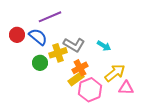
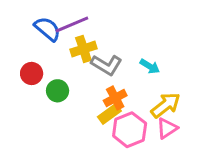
red circle: (17, 35) -> (32, 73), moved
blue semicircle: (38, 37) -> (47, 29), moved
yellow cross: (58, 53) -> (83, 49), moved
pink triangle: (126, 88) -> (167, 128), moved, turned -35

